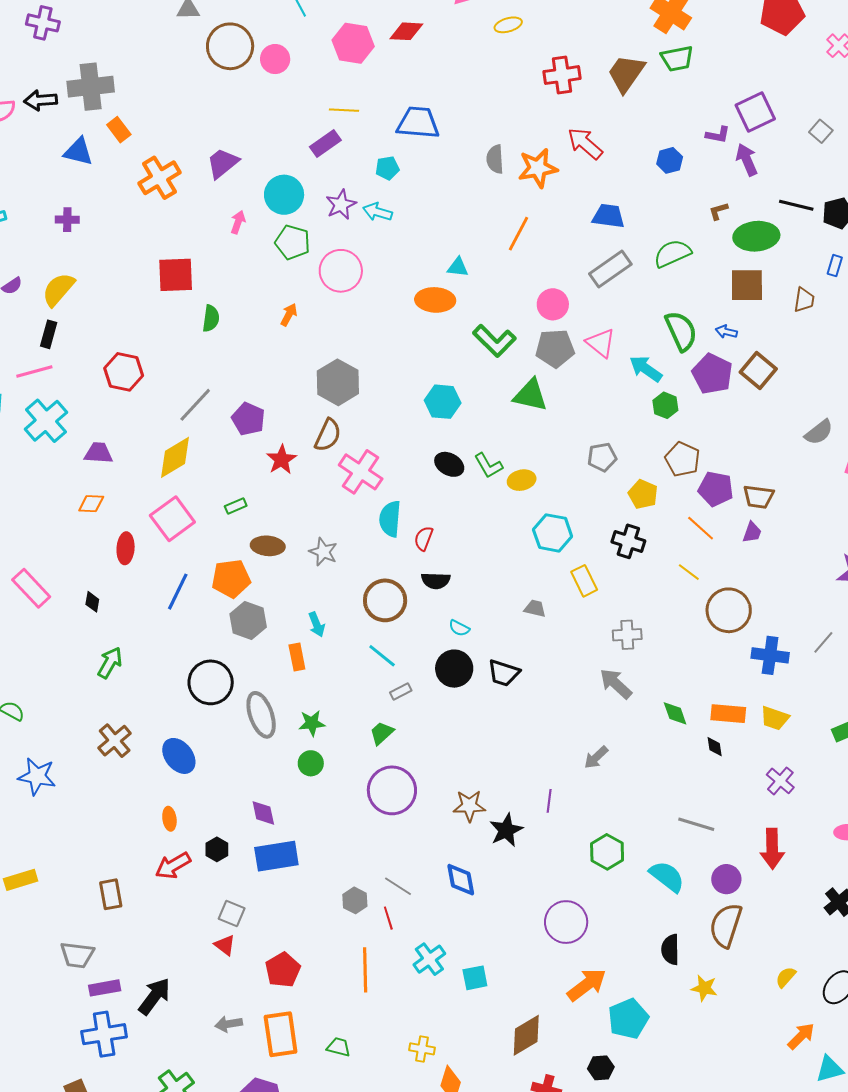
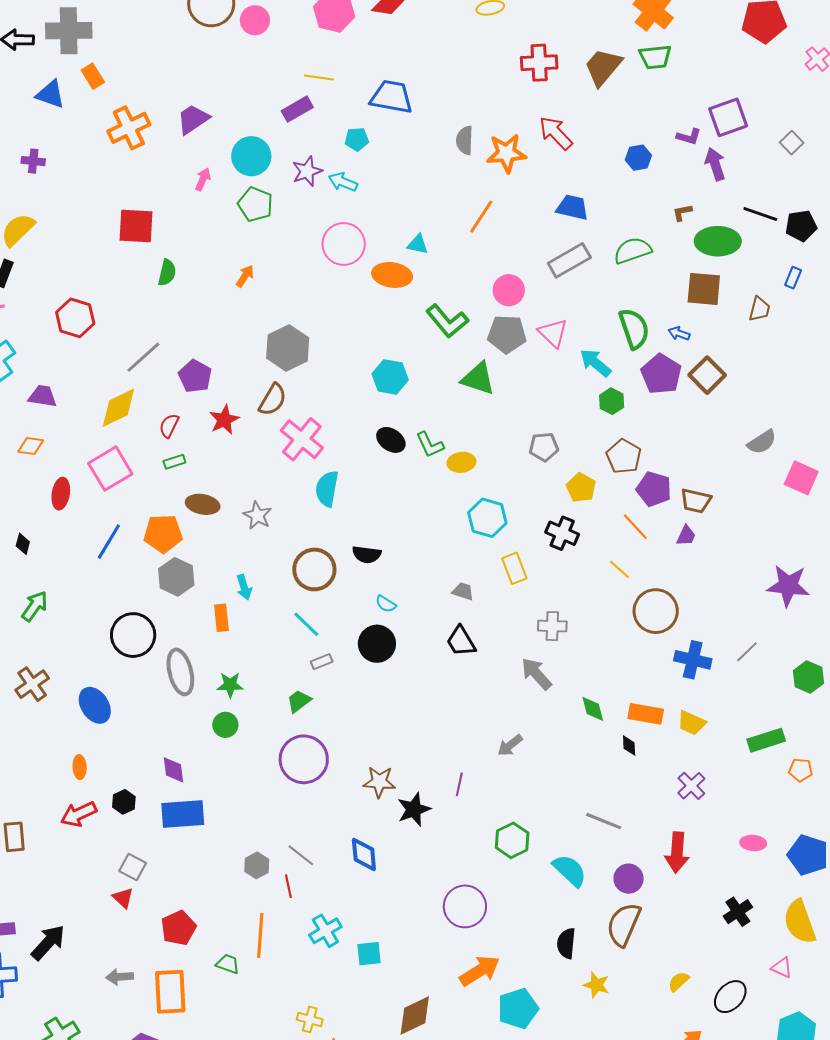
pink circle: (341, 271) -> (344, 244), moved
red semicircle: (424, 538) -> (169, 426), moved
black trapezoid: (504, 673) -> (461, 641), moved, turned 36
green trapezoid: (339, 1047) -> (228, 964), moved

